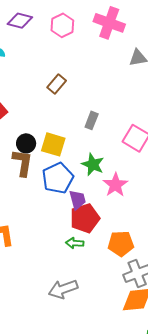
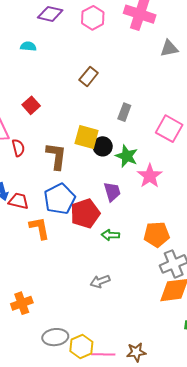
black circle: (26, 143) -> (103, 146), moved
blue pentagon: (58, 178) -> (60, 199), moved
red pentagon: (85, 218) -> (85, 213), moved
gray arrow: (63, 289) -> (100, 281), size x0.7

